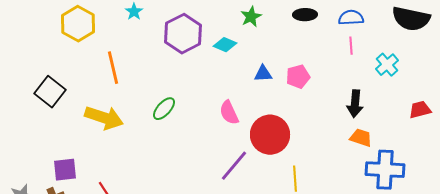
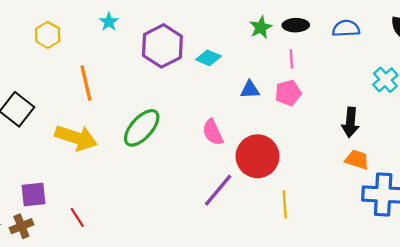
green star: (251, 17) -> (261, 27), moved
yellow hexagon: (78, 24) -> (48, 35), size x0.7
pink line: (351, 46) -> (291, 59), moved
green ellipse: (164, 109) -> (142, 128), size x1.5

